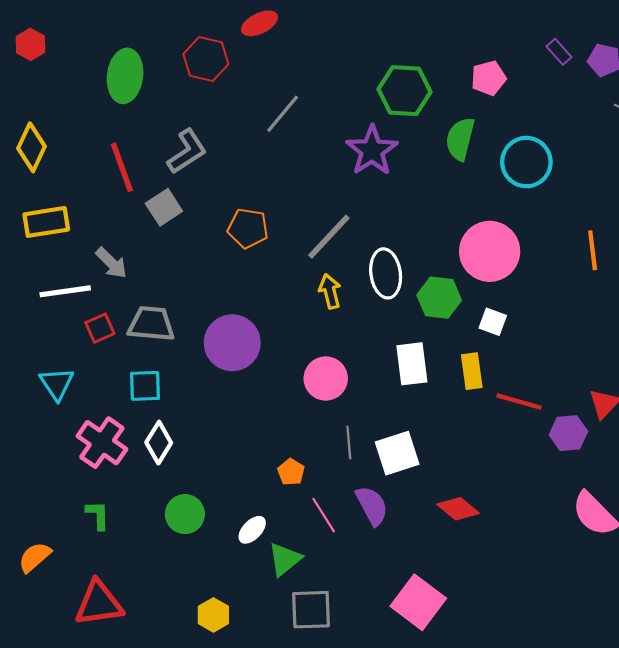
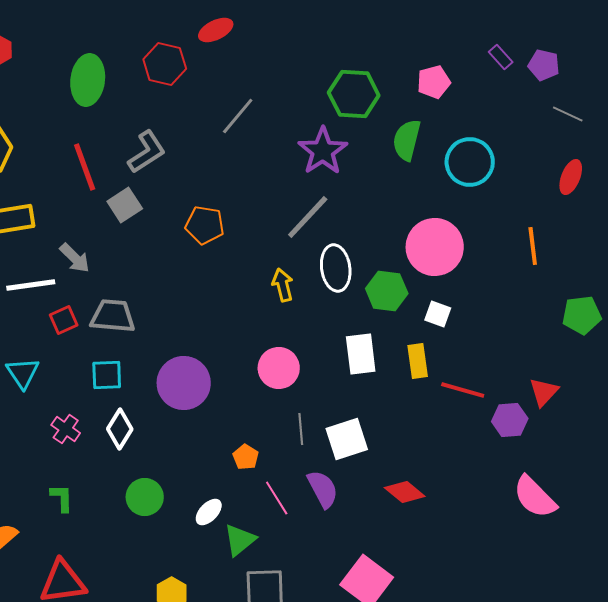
gray line: (329, 237) -> (308, 217), moved
purple circle: (232, 343) -> (184, 383), moved
pink cross: (102, 443) -> (66, 429), size x0.6

